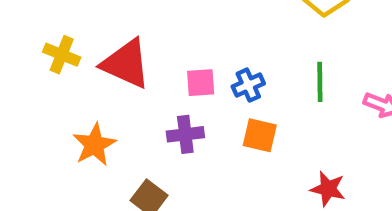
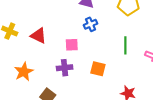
red triangle: (126, 64) -> (38, 36), size x0.7
blue cross: (248, 85) -> (90, 24), moved

